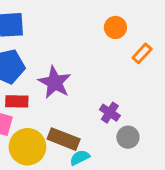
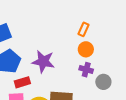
orange circle: (115, 27) -> (86, 49), moved
orange rectangle: (142, 53) -> (84, 29), moved

